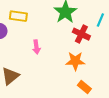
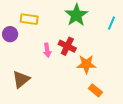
red cross: (81, 34) -> (67, 46), moved

